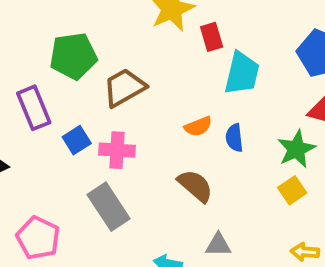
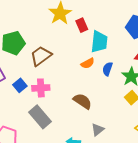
orange semicircle: (198, 126) -> (88, 63), moved
blue semicircle: (234, 138) -> (107, 69), moved, turned 32
gray triangle: (218, 245) -> (98, 130), turned -32

